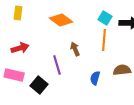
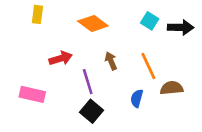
orange line: (104, 40) -> (148, 66), moved, turned -30
red arrow: (20, 48) -> (61, 58), moved
black square: (39, 85) -> (92, 111), moved

